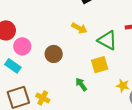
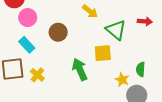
cyan rectangle: (13, 66) -> (27, 45), moved
green arrow: (81, 84) -> (80, 69), size x1.5

